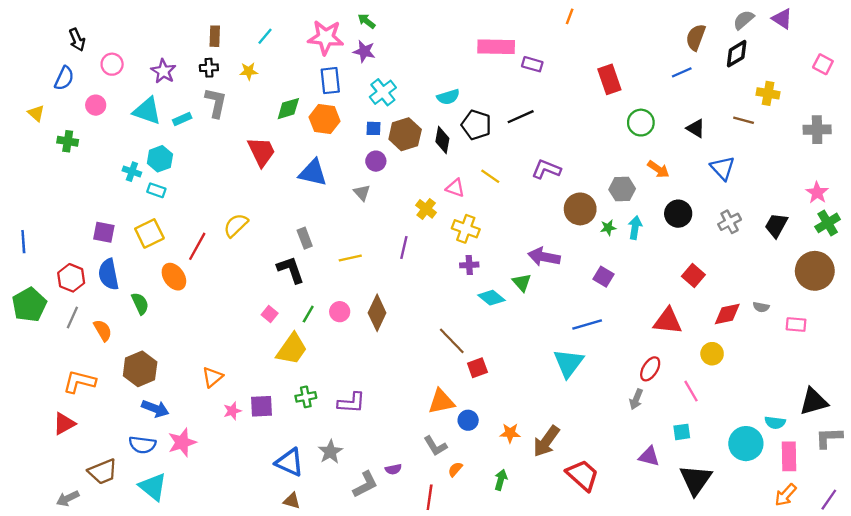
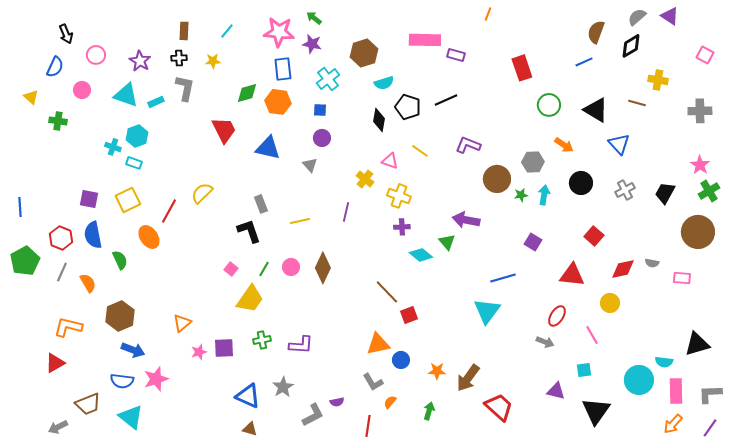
black triangle: (696, 128) -> (596, 110), size x1.5
brown hexagon: (405, 134) -> (364, 53), moved
purple square: (603, 277) -> (533, 242), moved
gray arrow: (636, 399) -> (545, 342), turned -90
gray L-shape: (829, 438) -> (710, 394), moved

